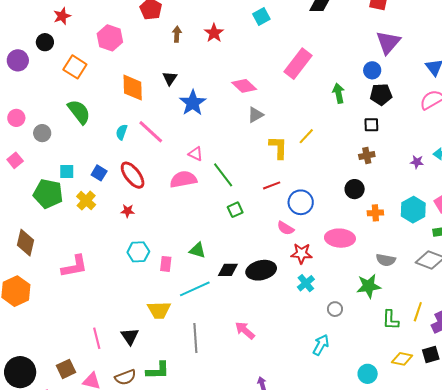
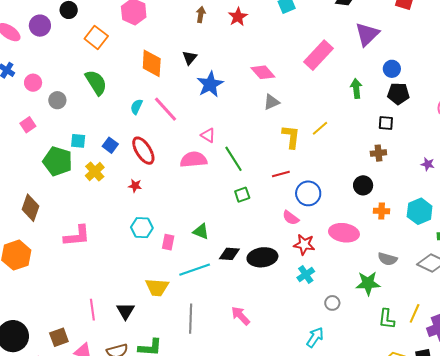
purple triangle: (388, 42) -> (367, 34), moved

